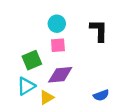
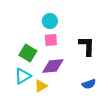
black L-shape: (99, 31) -> (87, 46), moved
green square: (32, 60) -> (28, 53), turned -36

